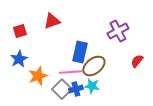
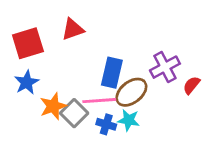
red square: (20, 31) -> (28, 43), size x1.6
purple cross: (118, 31) -> (165, 67), moved
gray square: (62, 89) -> (74, 113), moved
blue cross: (76, 89) -> (106, 124), turned 32

